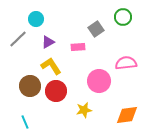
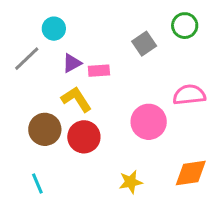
pink rectangle: (78, 47) -> (99, 71), moved
yellow star: (84, 110) -> (131, 182), moved

